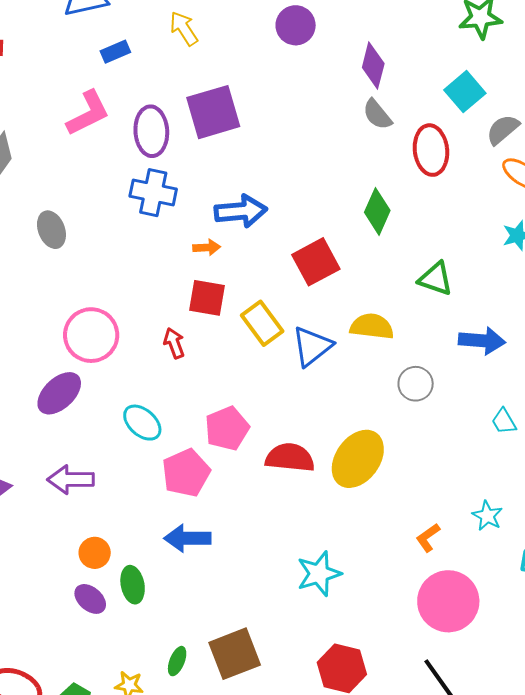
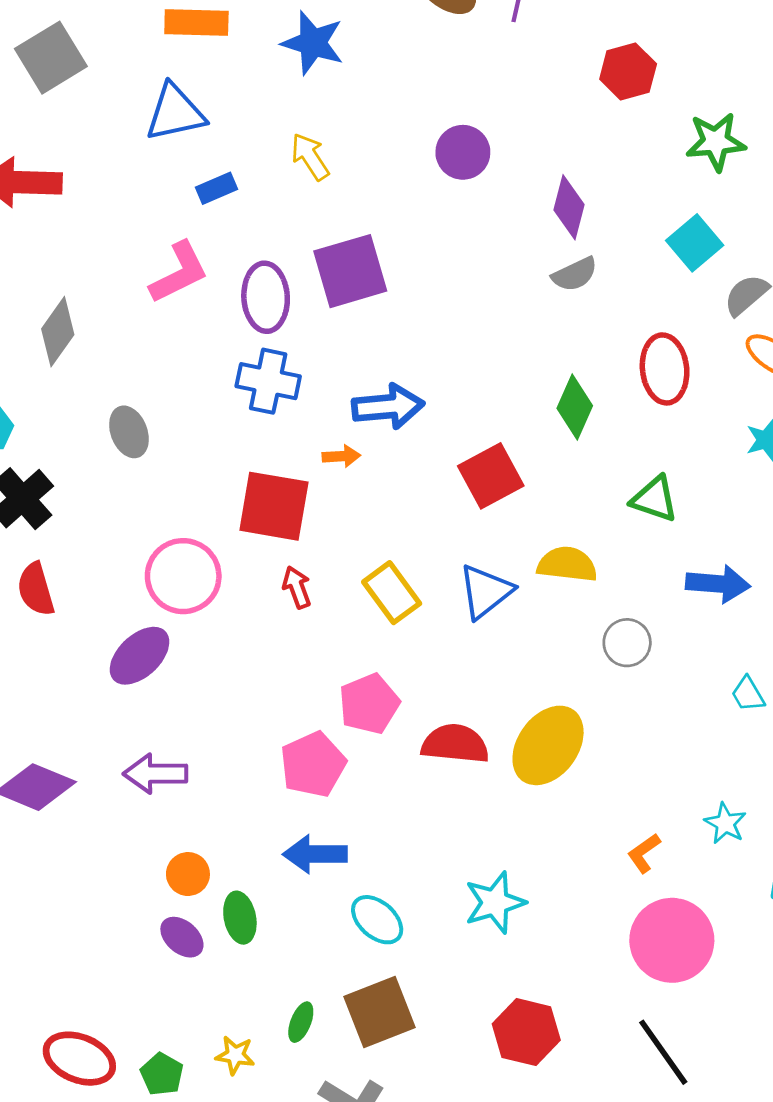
gray semicircle: (377, 114) -> (575, 274), turned -76
red ellipse: (431, 150) -> (665, 369), moved
red square: (207, 298) -> (274, 506), moved, size x1.4
yellow rectangle: (262, 323) -> (392, 593), moved
cyan ellipse: (142, 423) -> (377, 920), moved

